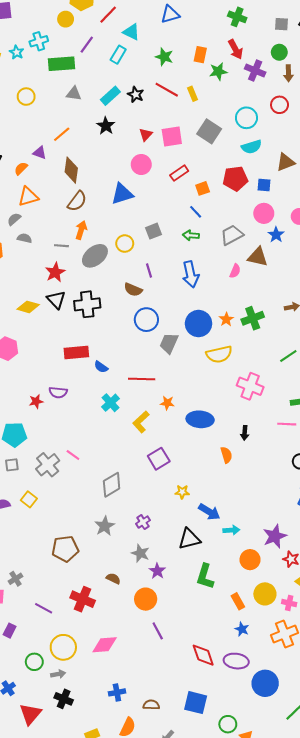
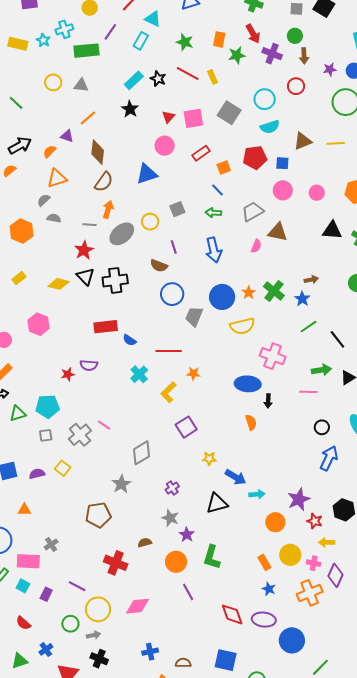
gray triangle: (74, 94) -> (81, 85), moved
blue star: (276, 235) -> (302, 299), moved
green cross: (253, 318) -> (274, 291), turned -30
blue ellipse: (200, 419) -> (248, 384), moved
gray star: (105, 526) -> (121, 484), moved
green L-shape: (205, 576) -> (212, 557), moved
brown semicircle: (113, 578) -> (145, 543), turned -40
purple line: (44, 608) -> (77, 586), moved

